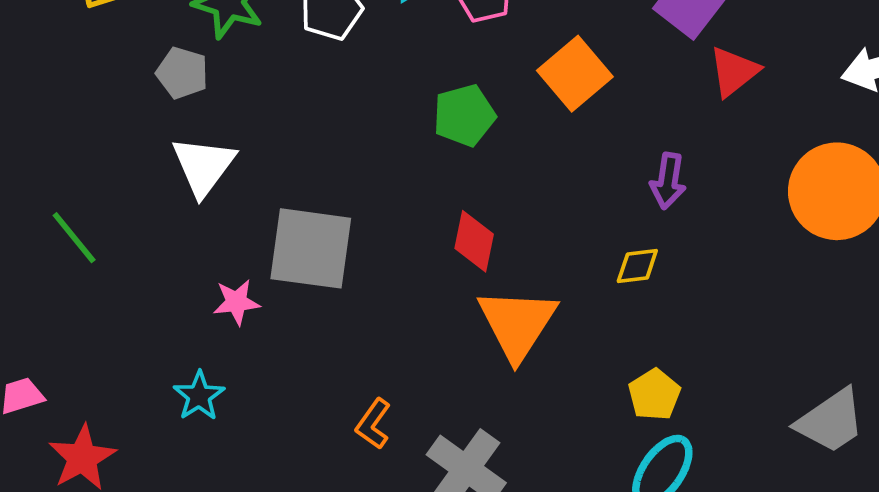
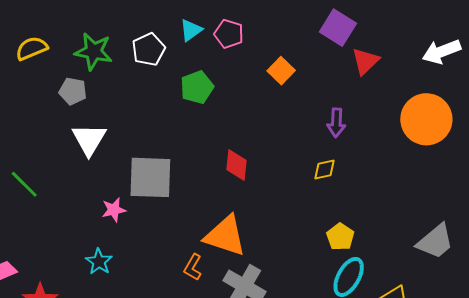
orange square: (575, 74) -> (281, 71), size x0.7
green pentagon: (464, 115) -> (197, 87), moved
orange triangle: (517, 324) -> (225, 236), moved, turned -39

